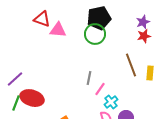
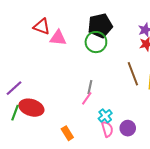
pink line: (100, 89) -> (87, 98), moved
cyan cross: (111, 102) -> (105, 116), moved

